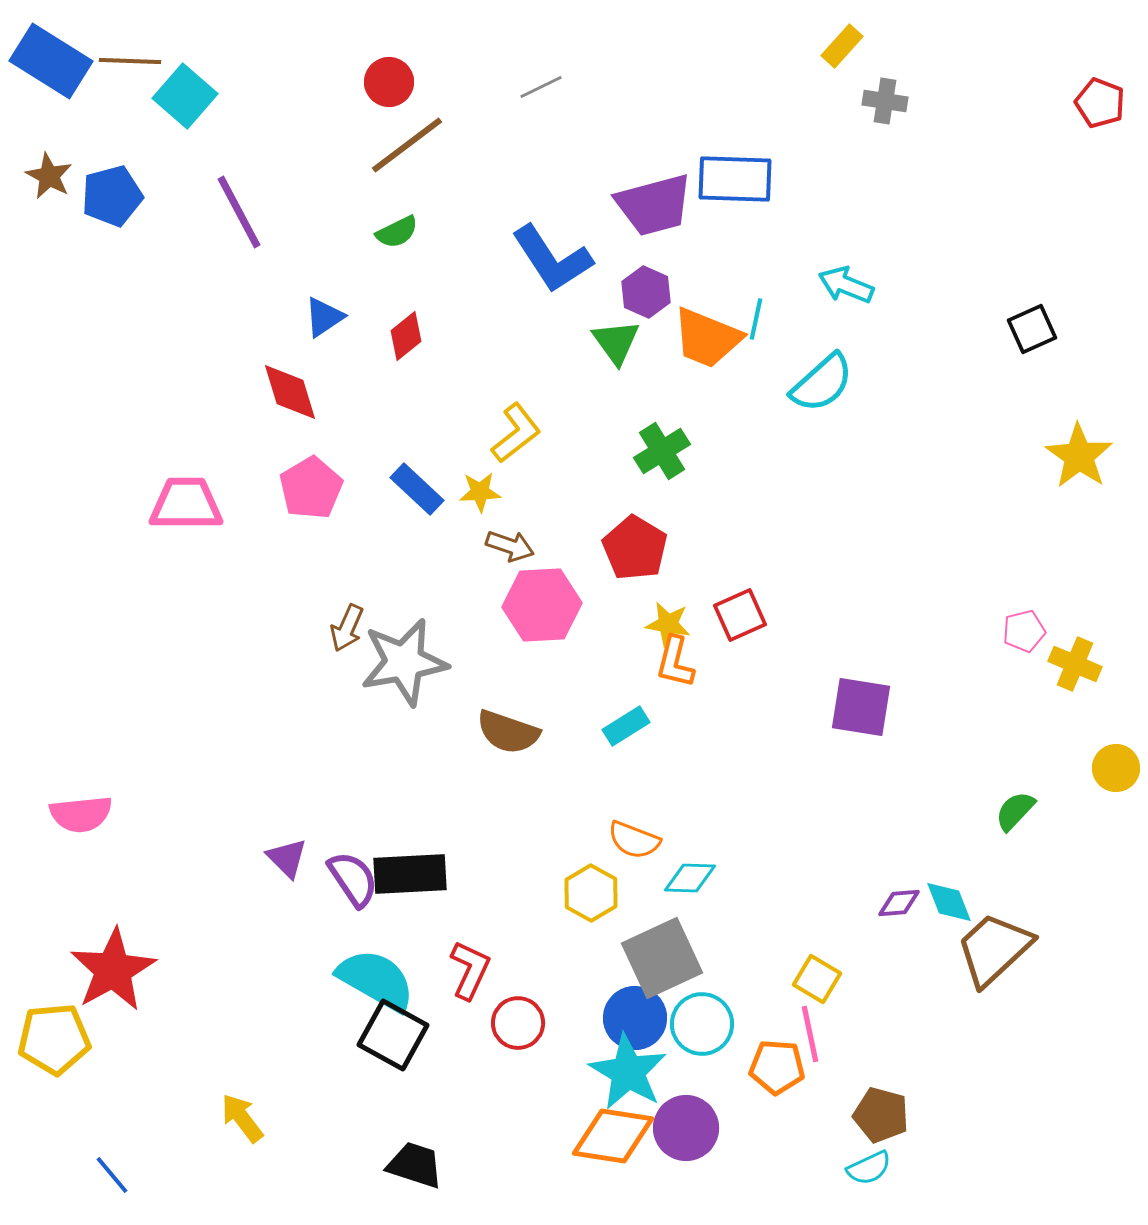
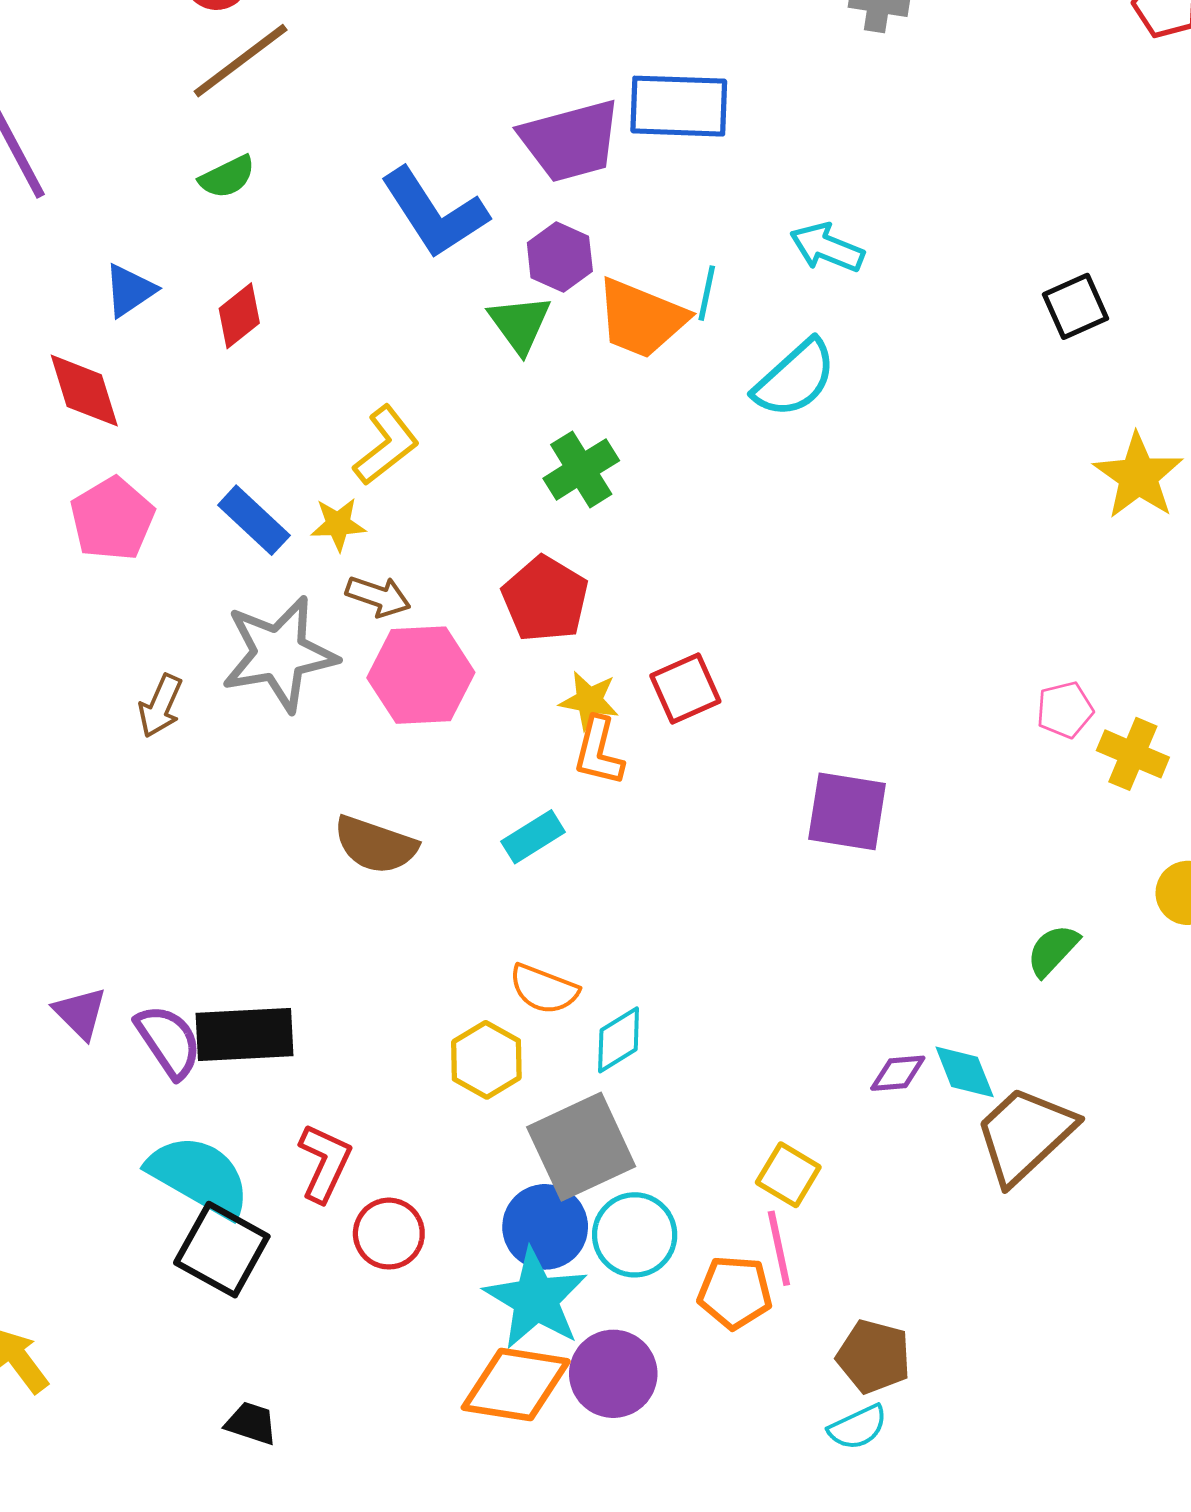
gray star: (404, 662) -> (279, 654), moved
cyan diamond: (690, 878) -> (619, 1040), turned -34
black trapezoid: (415, 1165) -> (251, 1423), size x0.7

